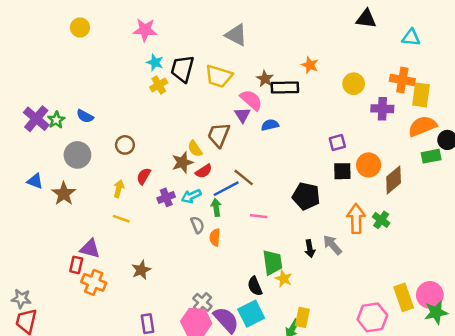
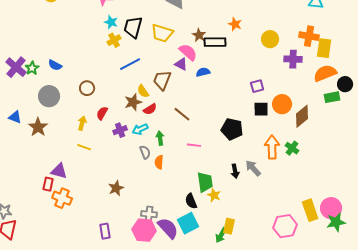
purple triangle: (242, 115) -> (181, 64), turned -32
blue line: (226, 189) -> (130, 64), moved
brown star: (141, 270) -> (116, 188), moved
gray cross: (202, 302) -> (149, 214), turned -35

